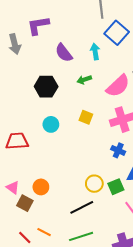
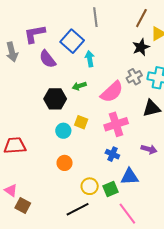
blue square: (117, 33) -> (72, 41), moved
purple semicircle: (64, 53) -> (47, 59), moved
black hexagon: (46, 87) -> (55, 99), moved
cyan circle: (51, 124) -> (63, 131), moved
orange circle: (41, 187) -> (65, 163), moved

